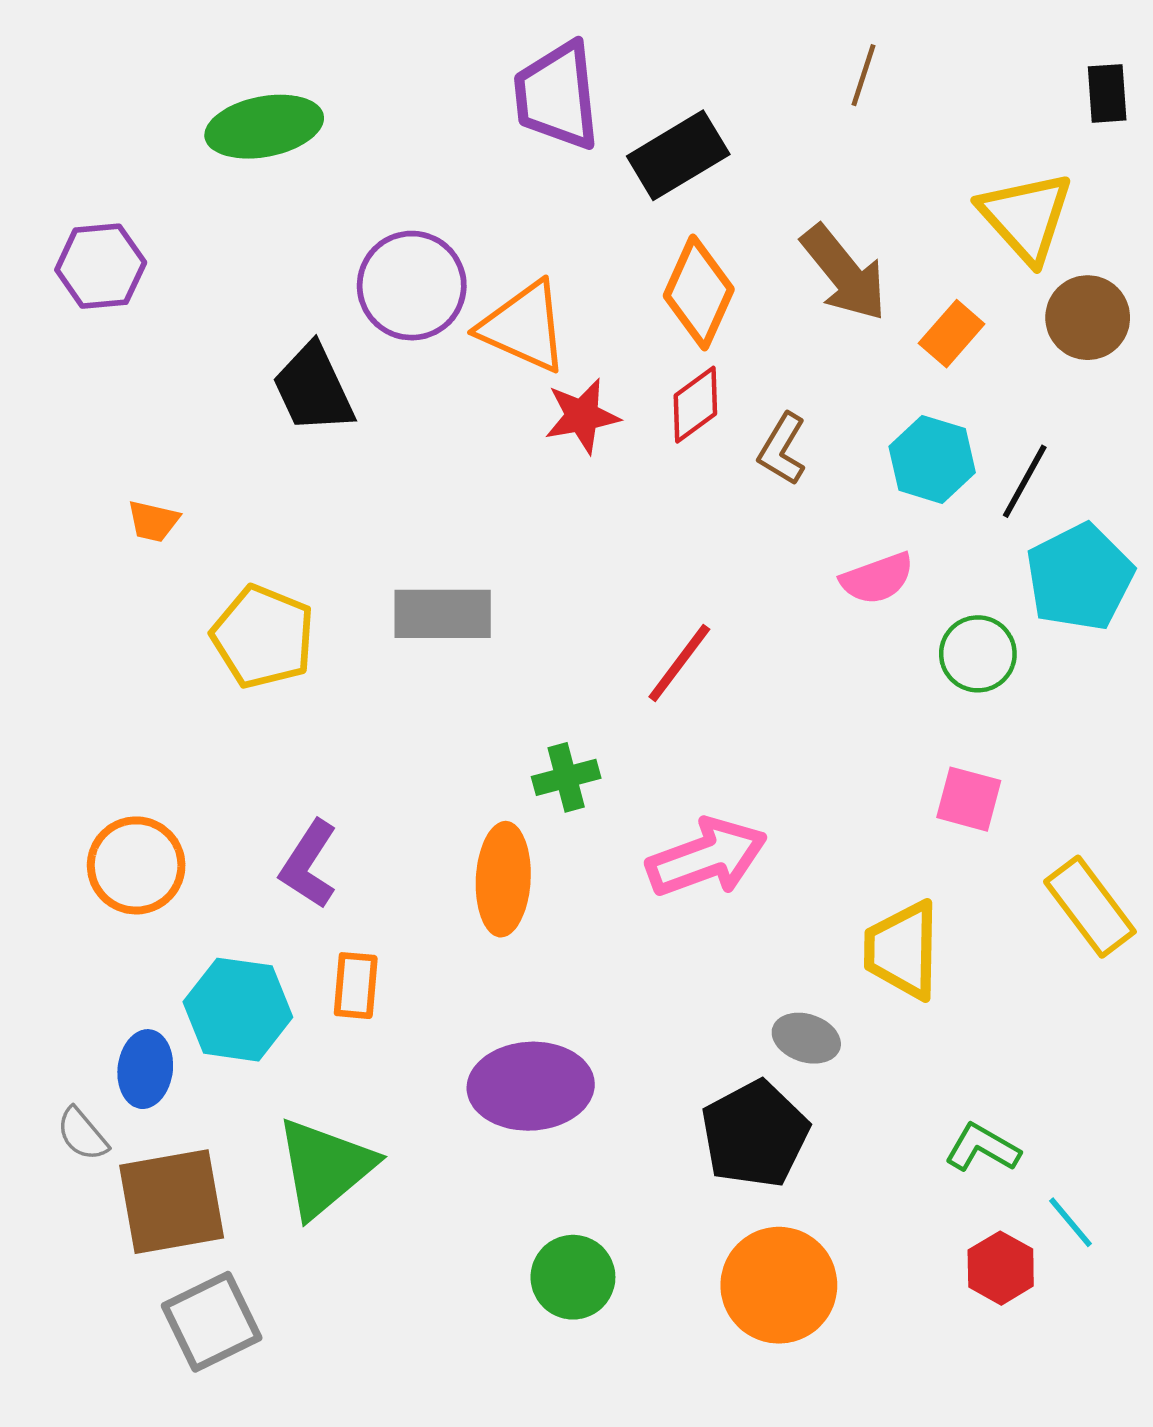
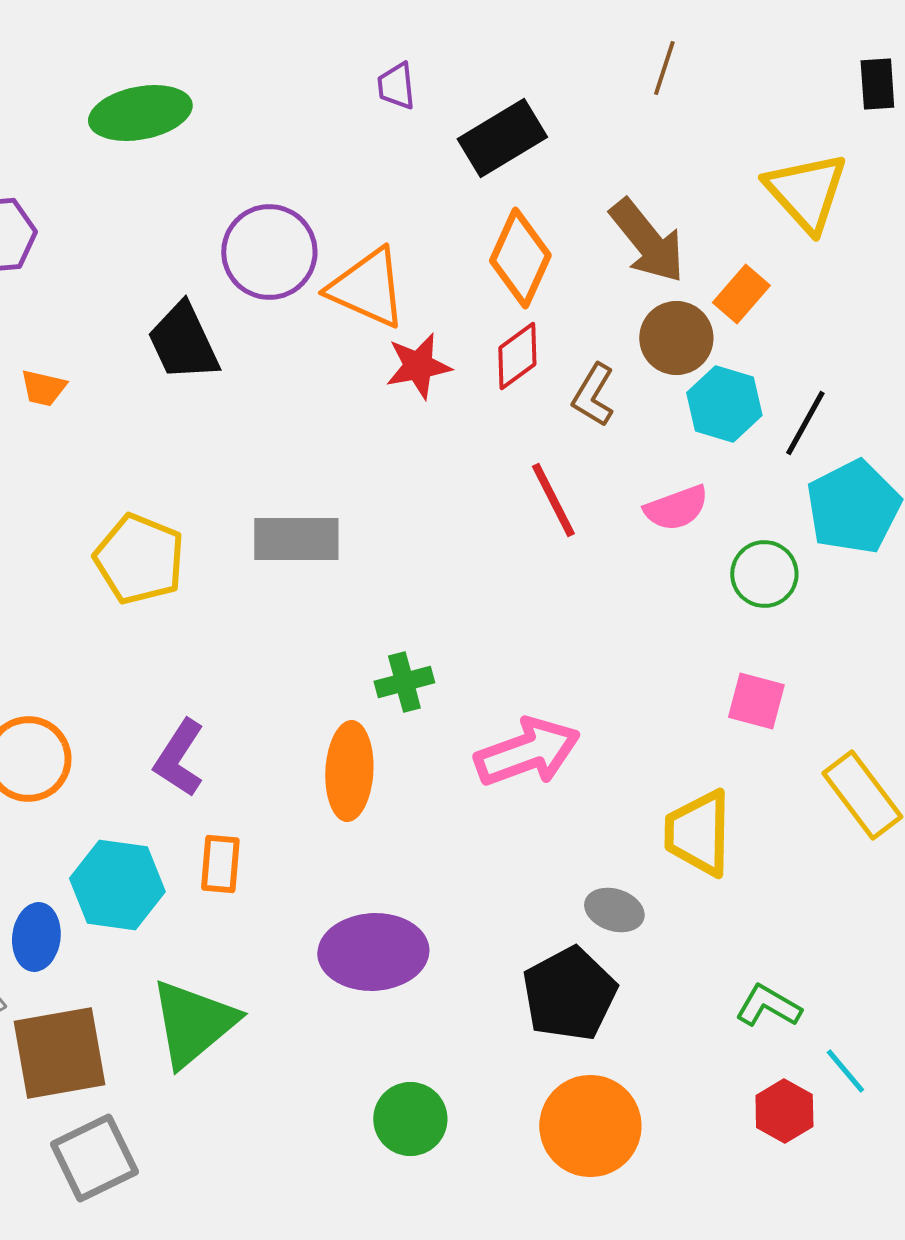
purple trapezoid: (557, 96) -> (396, 86), size x0.5
brown circle: (1088, 318) -> (676, 338), moved
orange trapezoid: (153, 521) -> (43, 388), moved
red line: (679, 663) -> (553, 500), moved, turned -64

